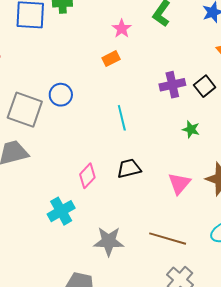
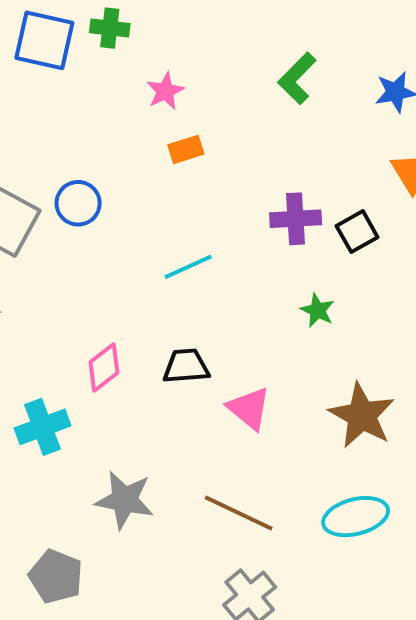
pink star: (122, 29) -> (165, 91), moved
cyan line: (122, 118) -> (188, 267), turned 70
pink triangle: (179, 183) -> (249, 408), moved, turned -40

